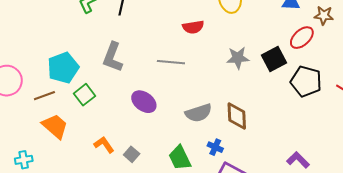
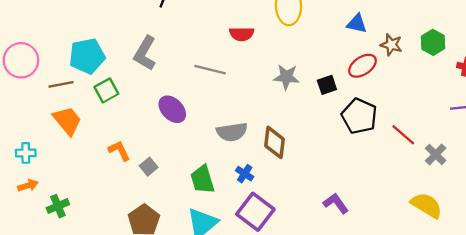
black square: (274, 59) -> (327, 85), size x0.7

